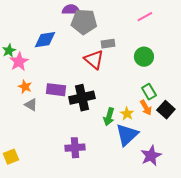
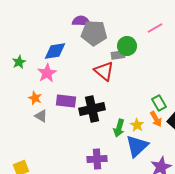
green circle: (144, 57) -> (127, 46), moved
pink star: (19, 62) -> (47, 73), moved
purple cross: (75, 148) -> (97, 159), moved

